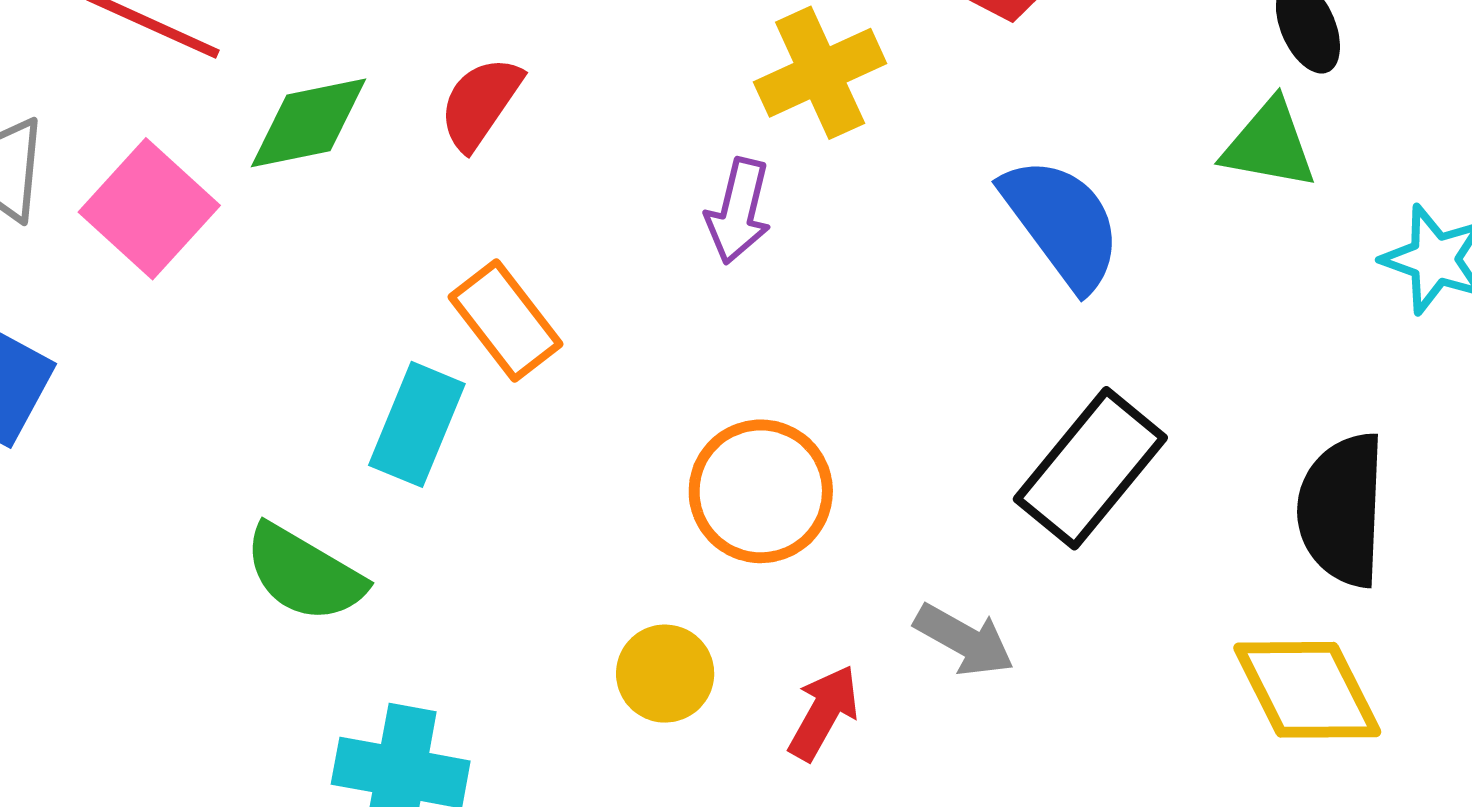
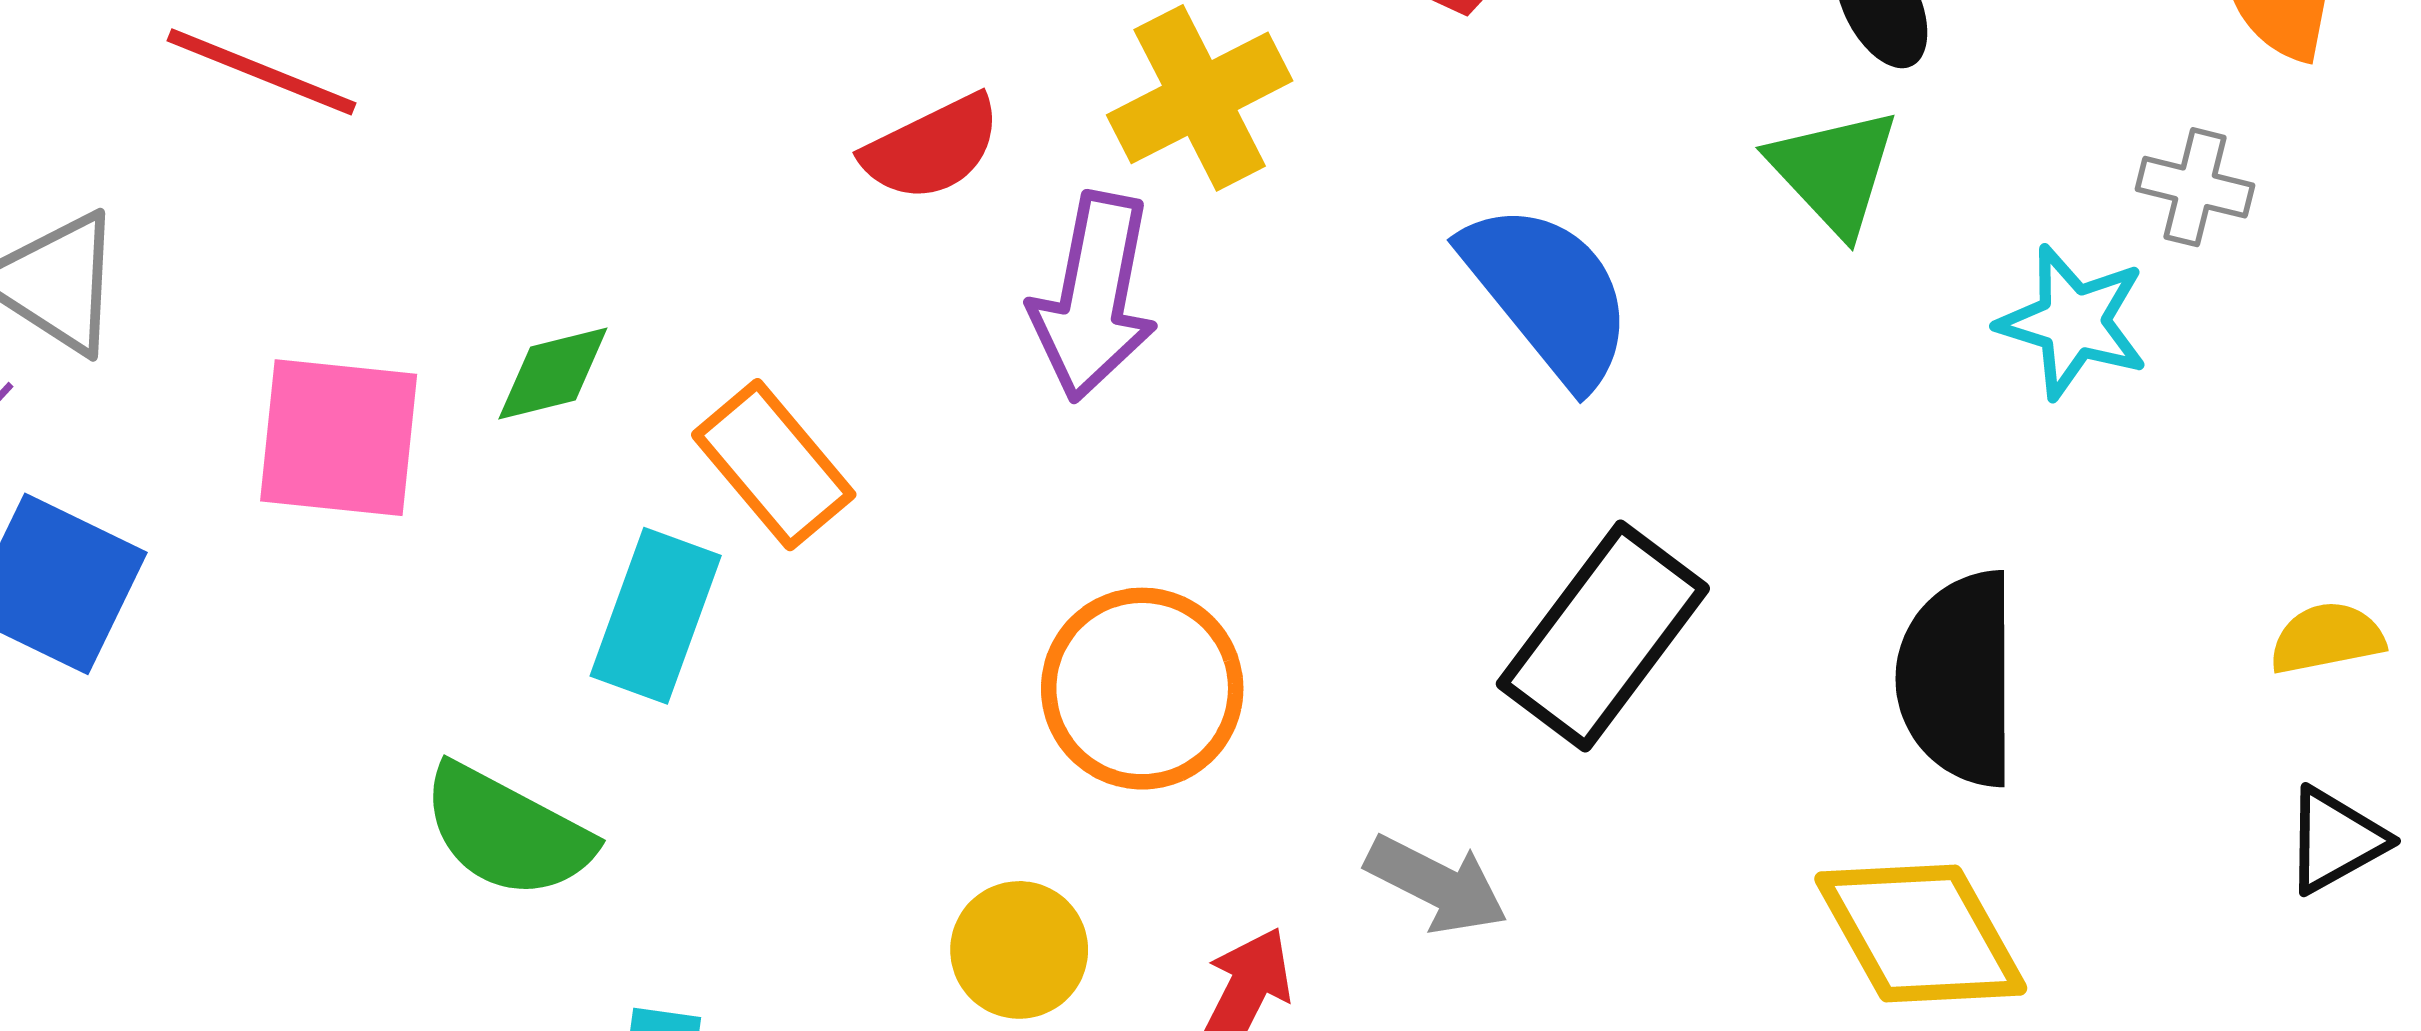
red semicircle: (480, 103) -> (932, 148), moved, turned -148
green diamond: (308, 123) -> (553, 373), moved, size x0.7
green triangle: (1269, 145) -> (1834, 171), turned 39
pink square: (149, 209) -> (339, 438), moved, turned -34
purple arrow: (738, 211) -> (1094, 297), size x1.4

